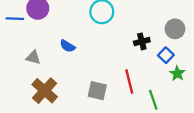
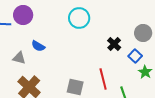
black cross: (142, 41) -> (114, 44), turned -32
blue semicircle: (67, 46) -> (38, 46), moved

